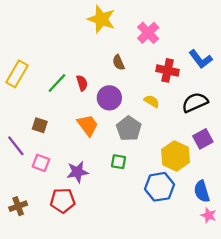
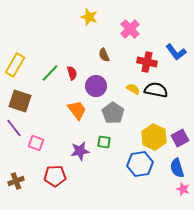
yellow star: (101, 19) -> (89, 17), size x0.7
black semicircle: (195, 102) -> (156, 90), moved, turned 35
brown square: (40, 125) -> (20, 101), moved, size x1.6
purple square: (203, 139) -> (180, 138), moved
purple star: (77, 172) -> (80, 151), moved

